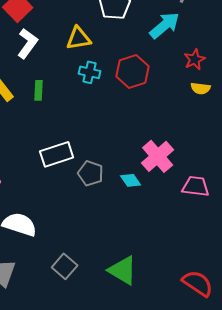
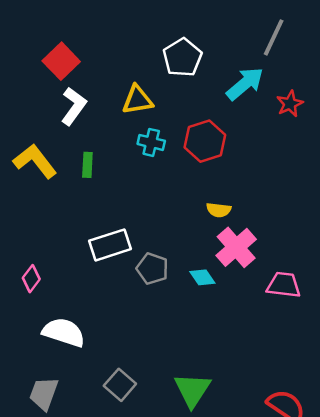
red star: (195, 59) -> (290, 104), moved
yellow semicircle: (201, 88) -> (219, 210), moved
green triangle: (123, 270) -> (192, 390), turned 32

